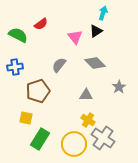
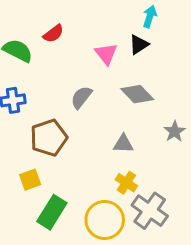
yellow square: (26, 118) -> (30, 180), turned -32

